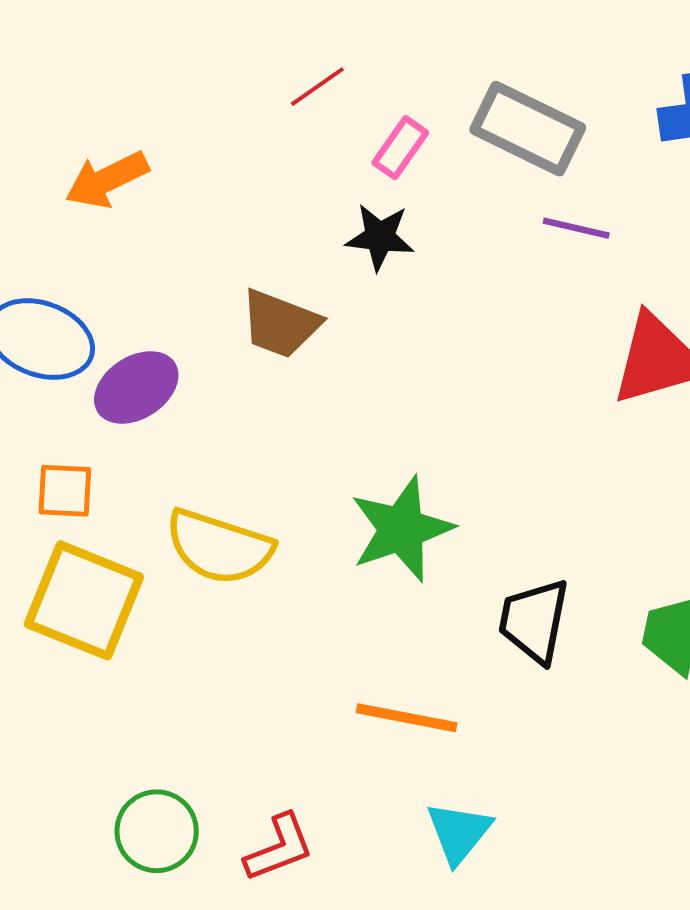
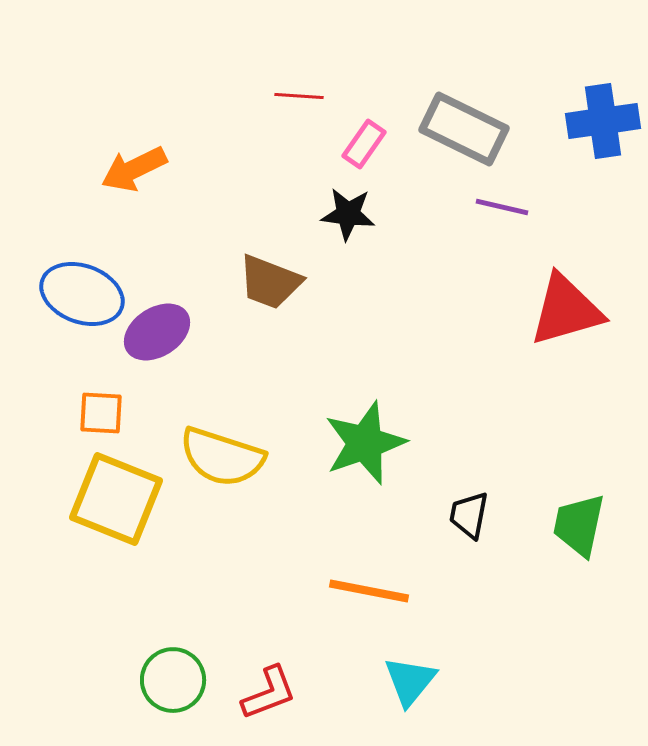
red line: (317, 87) -> (299, 96), turned 39
black trapezoid: (534, 621) -> (469, 515), size x0.7

